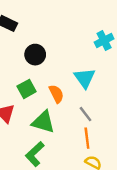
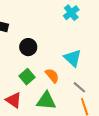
cyan cross: (104, 41) -> (71, 13), moved

